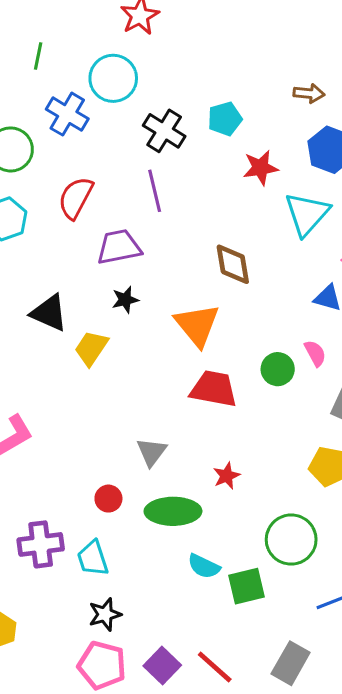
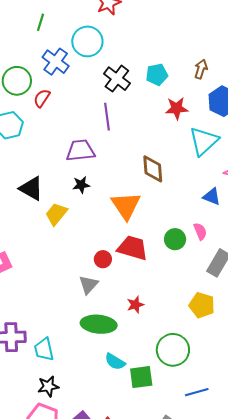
brown arrow: (309, 93) -> (201, 69), moved, turned -84
red semicircle: (76, 198) -> (42, 98), moved, size x0.7
red circle: (108, 499) -> (103, 259), moved

